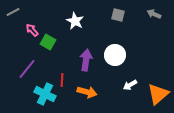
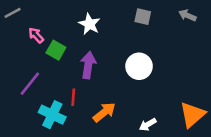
purple arrow: (86, 60) -> (88, 65), moved
white arrow: (130, 85) -> (148, 125), moved
orange arrow: (87, 92) -> (104, 112), turned -54

